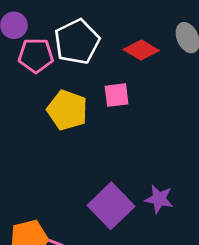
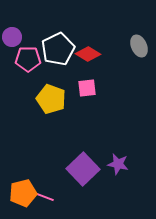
red diamond: (141, 50) -> (88, 54), moved

